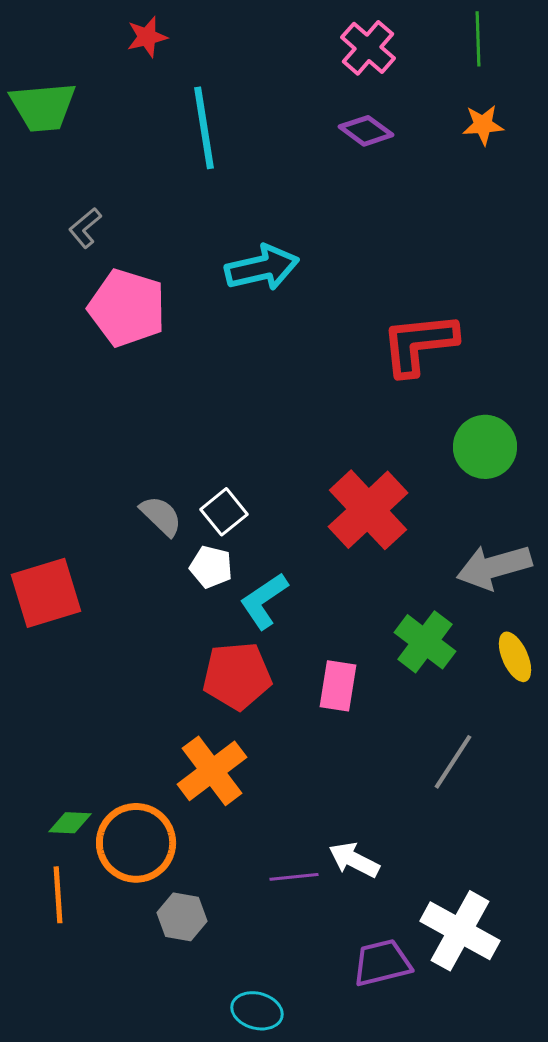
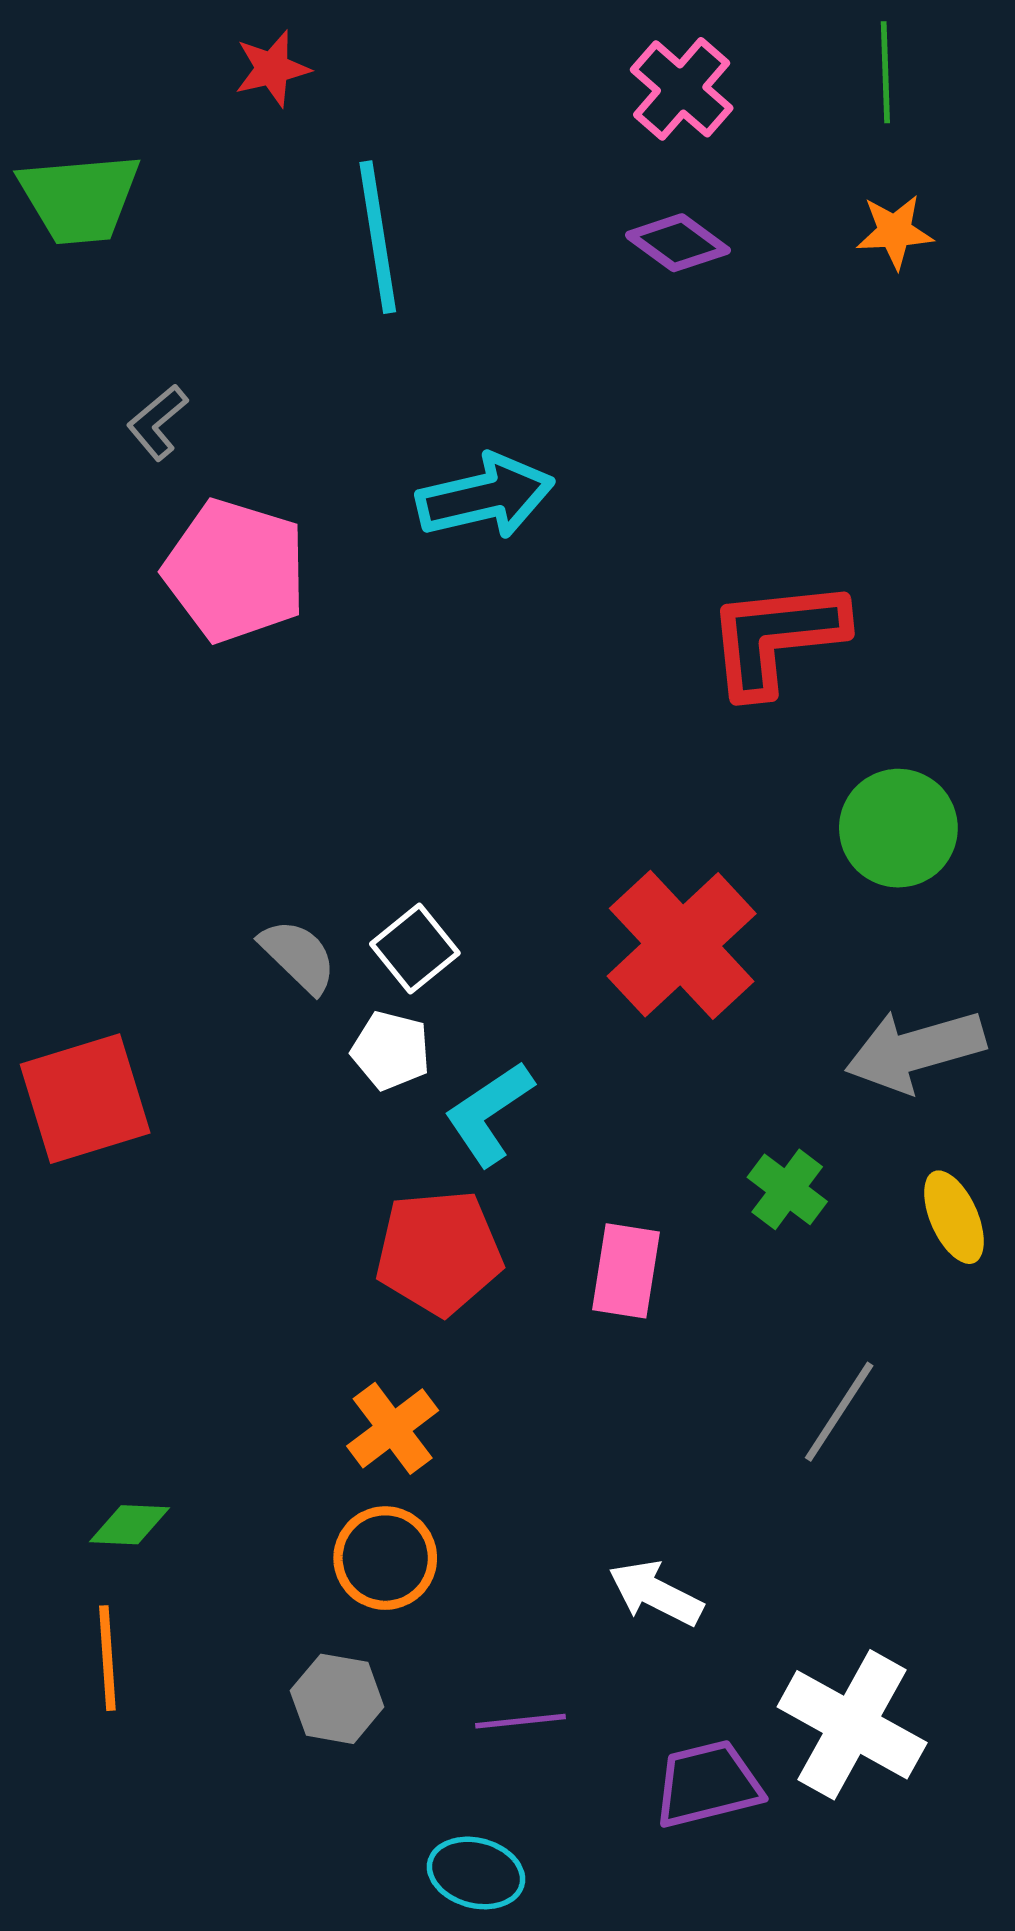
green cross: (425, 642) -> (787, 1189), size x0.7
orange cross: (212, 771) -> (393, 1428), size x0.7
orange circle: (136, 843) -> (385, 1558), moved, size x0.7
purple line: (294, 877) -> (520, 1721), moved

